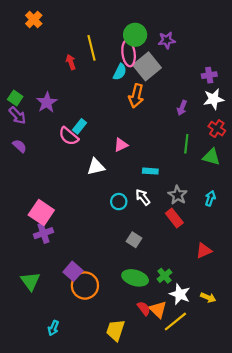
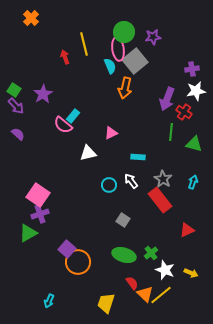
cyan semicircle: (120, 72) -> (110, 66), turned -49
purple arrow: (182, 108) -> (167, 99), size x1.6
red cross: (217, 129) -> (184, 112), moved
red rectangle: (174, 218) -> (160, 200), size x1.4
green triangle: (30, 281) -> (28, 233), moved, turned 36
orange triangle: (158, 309) -> (145, 294), moved

